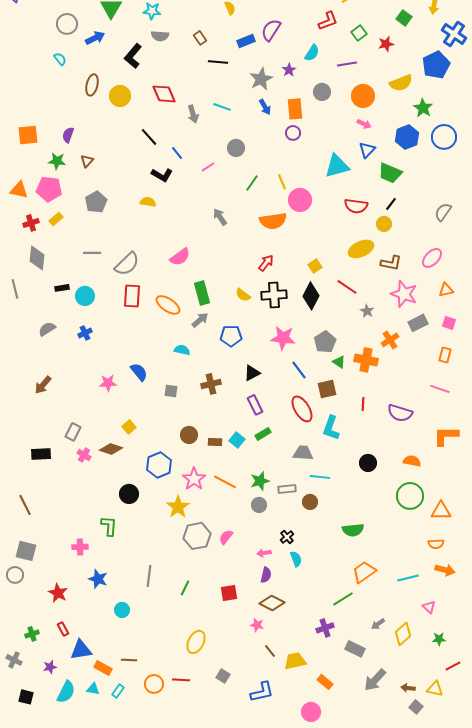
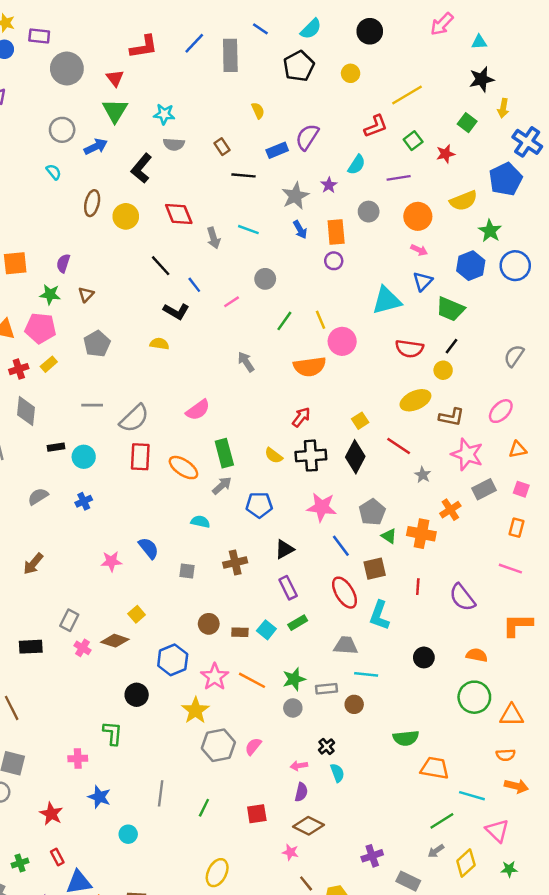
purple semicircle: (400, 413) -> (462, 597), turned 35
orange trapezoid: (364, 572) -> (435, 768), moved, turned 45
cyan line: (408, 578) -> (472, 796), turned 30
green line: (343, 599) -> (442, 821), moved
pink triangle: (429, 607) -> (497, 831), size x1.5

